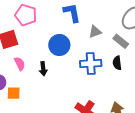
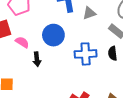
gray triangle: (95, 32) -> (89, 13), moved
pink semicircle: (20, 64) -> (22, 42), moved, turned -32

